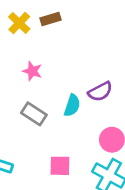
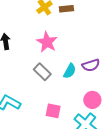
pink star: (32, 71) -> (47, 42), size x1.5

